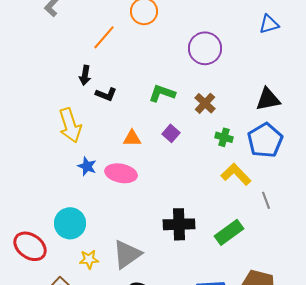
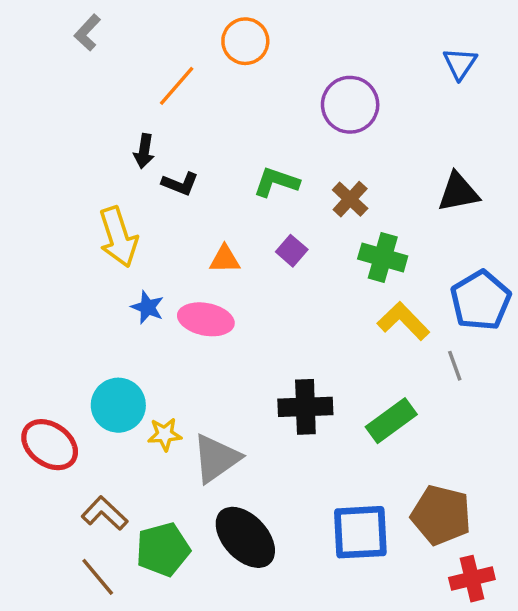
blue triangle: (269, 24) -> (460, 64), turned -40
green cross: (224, 137) -> (383, 258), size x1.5
blue pentagon: (265, 140) -> (481, 300), moved
yellow star: (89, 259) -> (165, 434), moved

